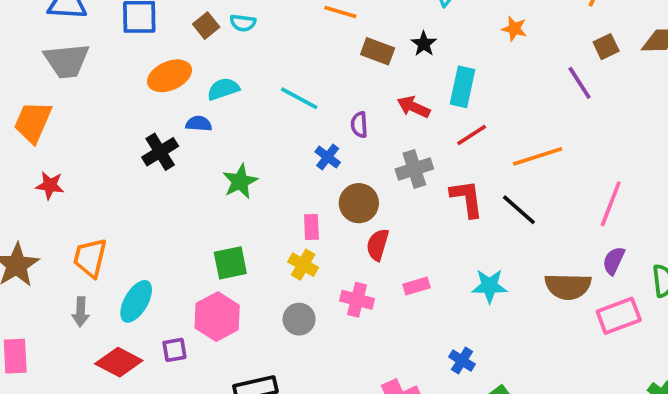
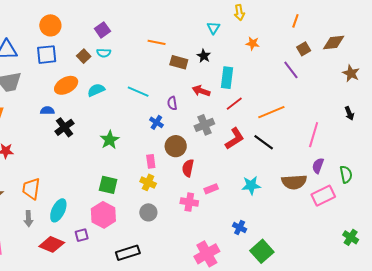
blue semicircle: (199, 124) -> (47, 111), moved
red L-shape: (467, 199) -> (235, 139), turned 70
green square: (230, 263) -> (108, 185), turned 30
pink cross: (357, 300) -> (189, 202), moved

